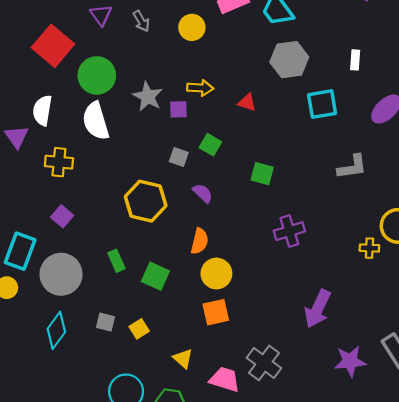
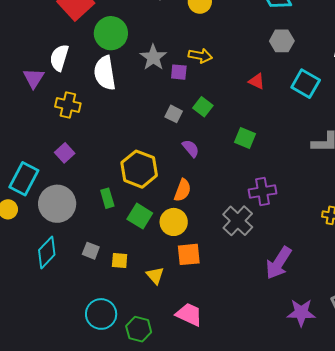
gray hexagon: (289, 60) -> (282, 41), size x0.7
red triangle: (247, 102) -> (257, 81), moved
cyan square: (322, 104) -> (306, 84), turned 32
yellow hexagon: (146, 201) -> (139, 169), moved
yellow circle: (216, 274) -> (174, 222), moved
yellow square: (139, 329) -> (120, 260), turned 30
yellow triangle: (183, 359) -> (155, 275), moved
gray cross: (264, 363) -> (238, 221), moved

